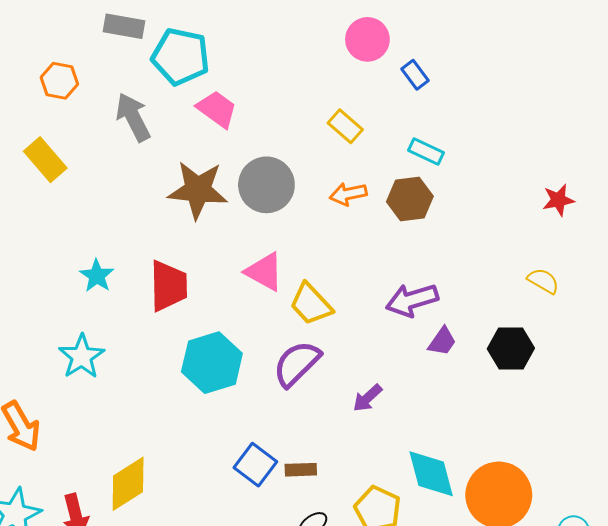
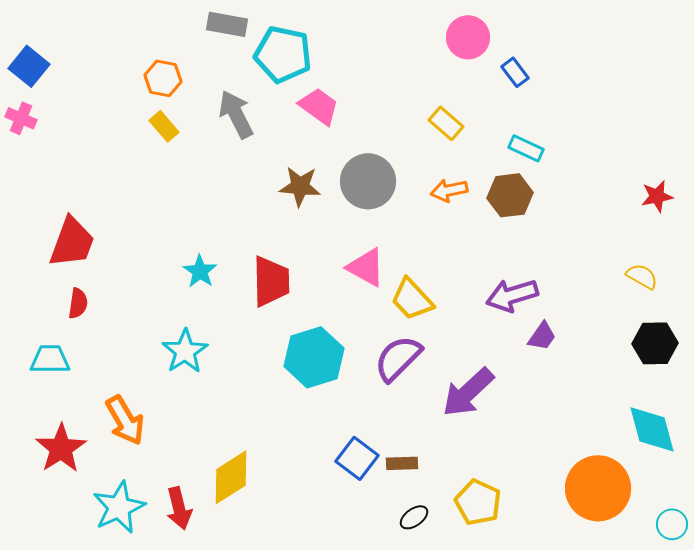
yellow rectangle: (45, 160) -> (164, 126), moved, size x0.7
brown star: (198, 190) -> (300, 186), size x0.7
black hexagon: (511, 348) -> (655, 343), moved
purple arrow: (367, 398) -> (468, 392), size x1.8
cyan diamond: (431, 474) -> (652, 429), moved

